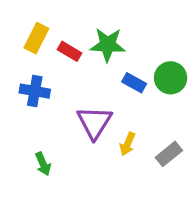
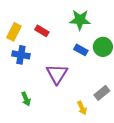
yellow rectangle: (36, 38) -> (14, 32), moved
green star: (108, 45) -> (80, 20), moved
yellow arrow: (127, 144) -> (82, 108), moved, turned -48

